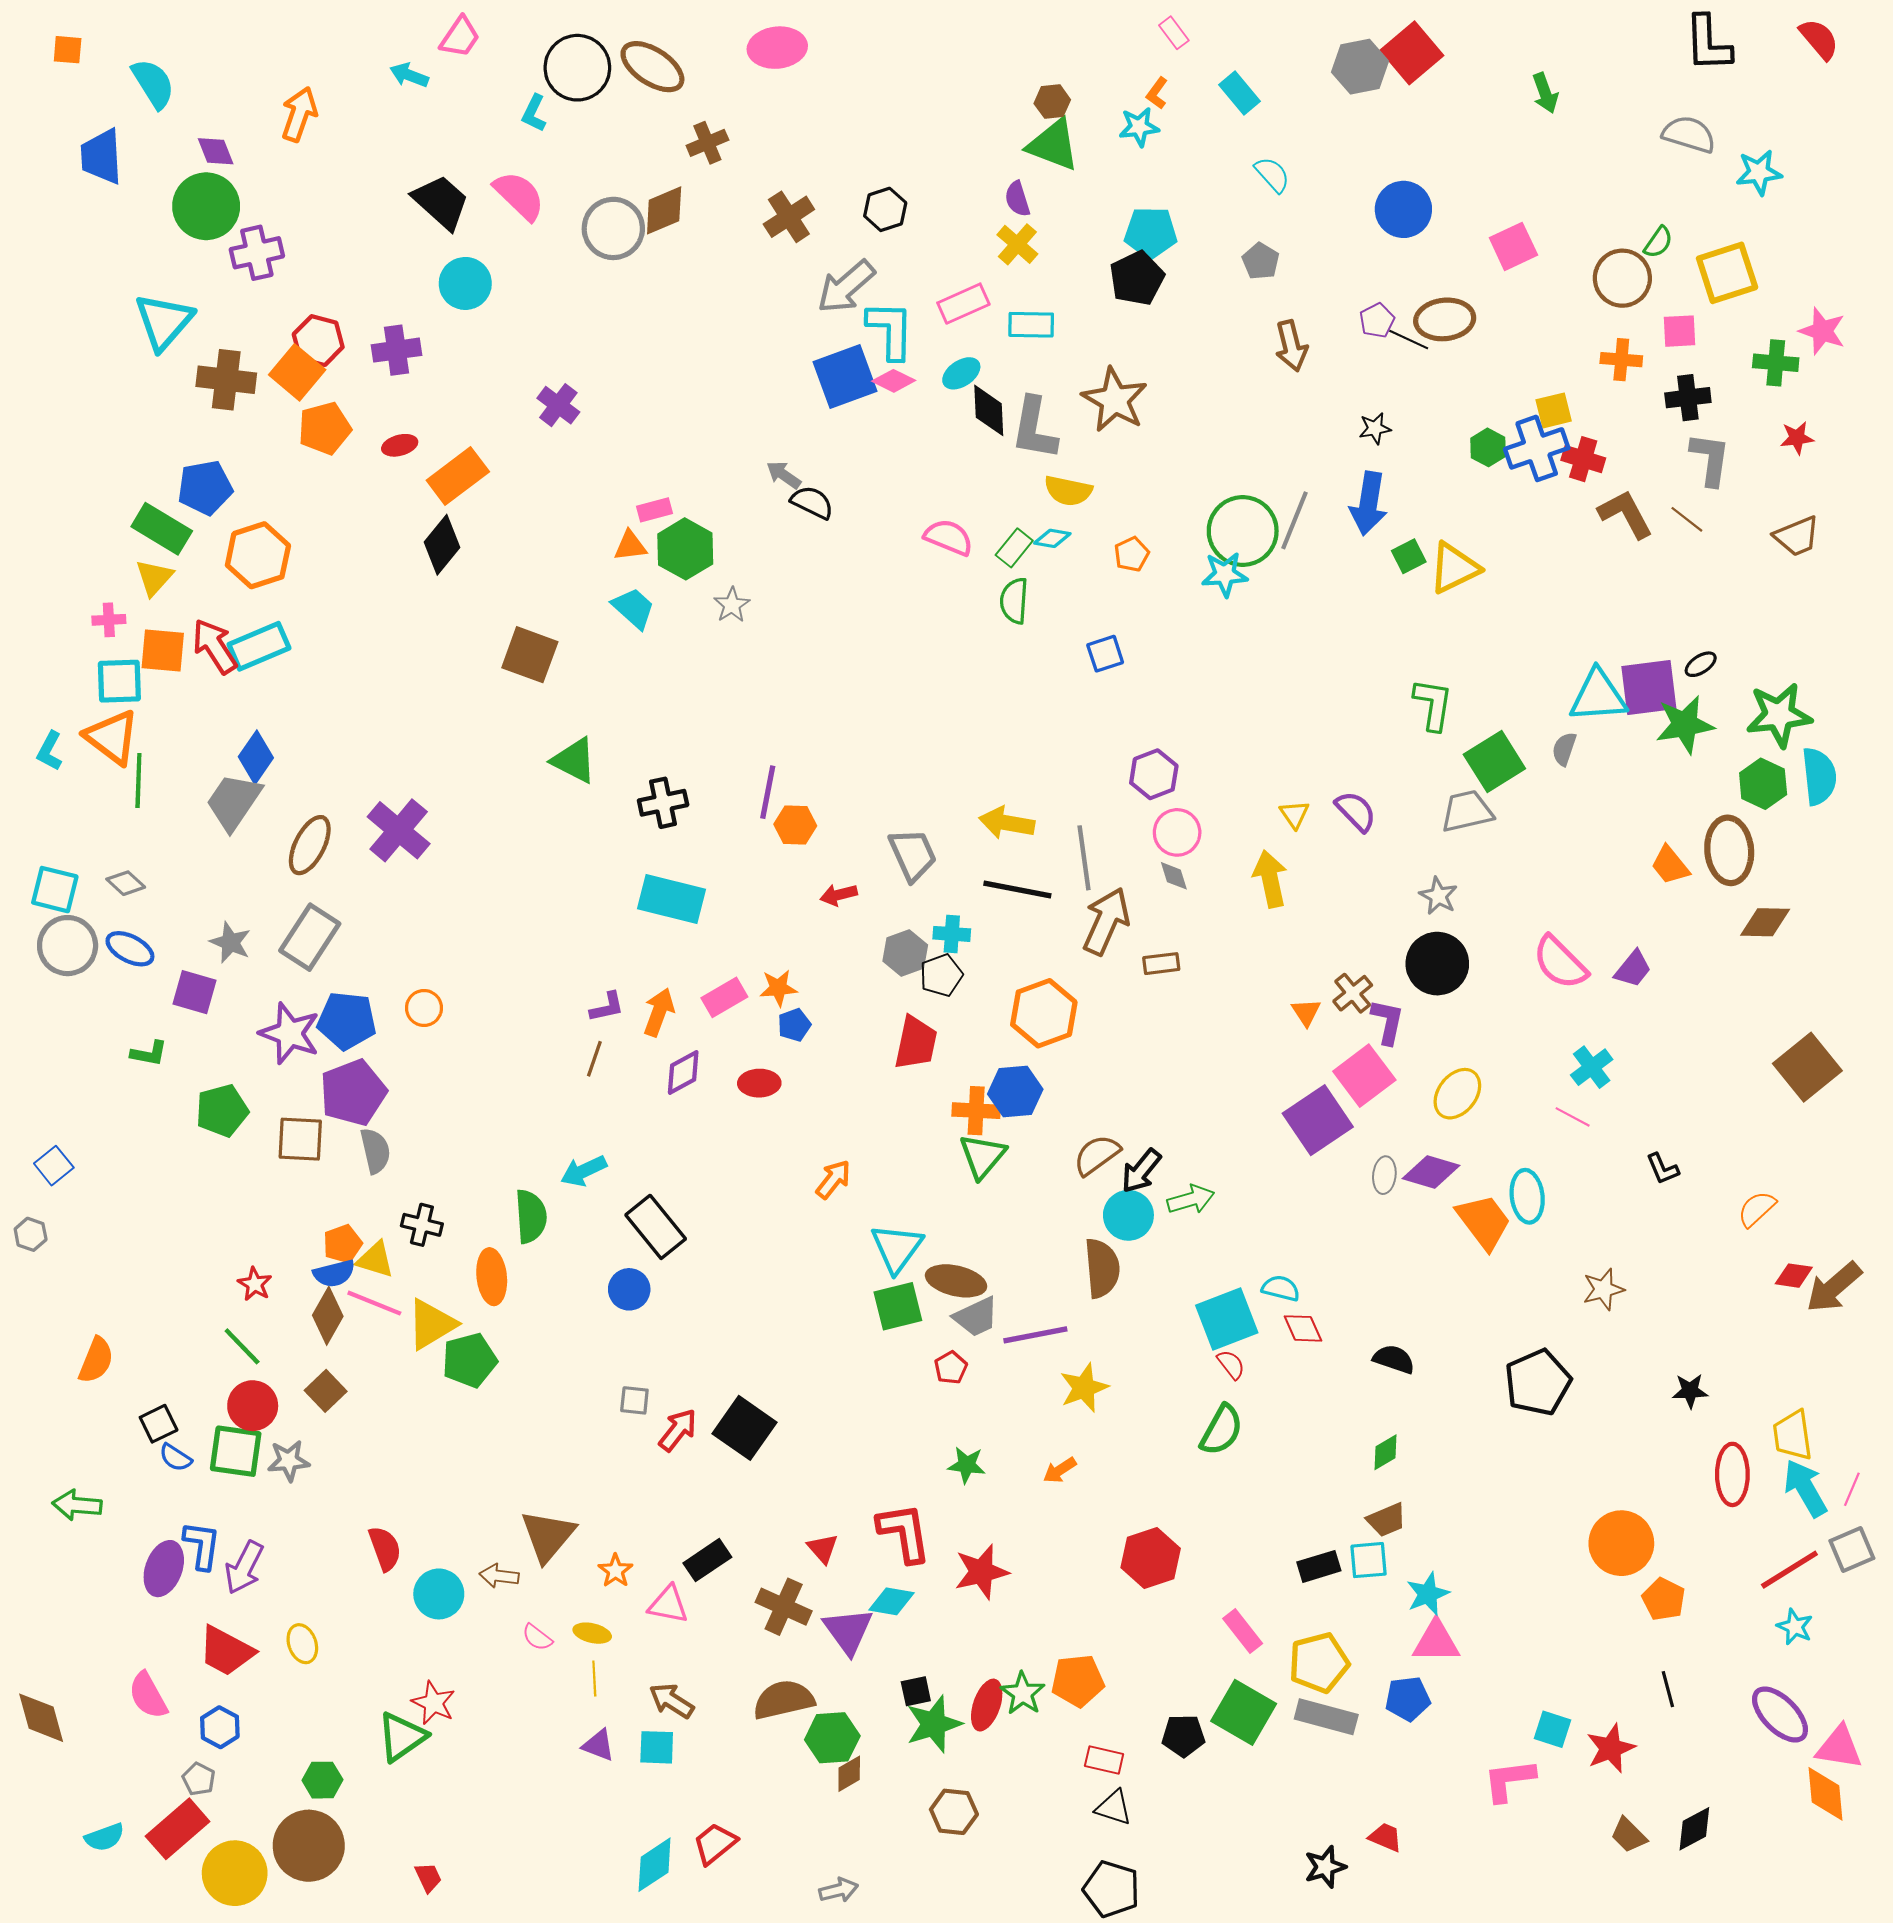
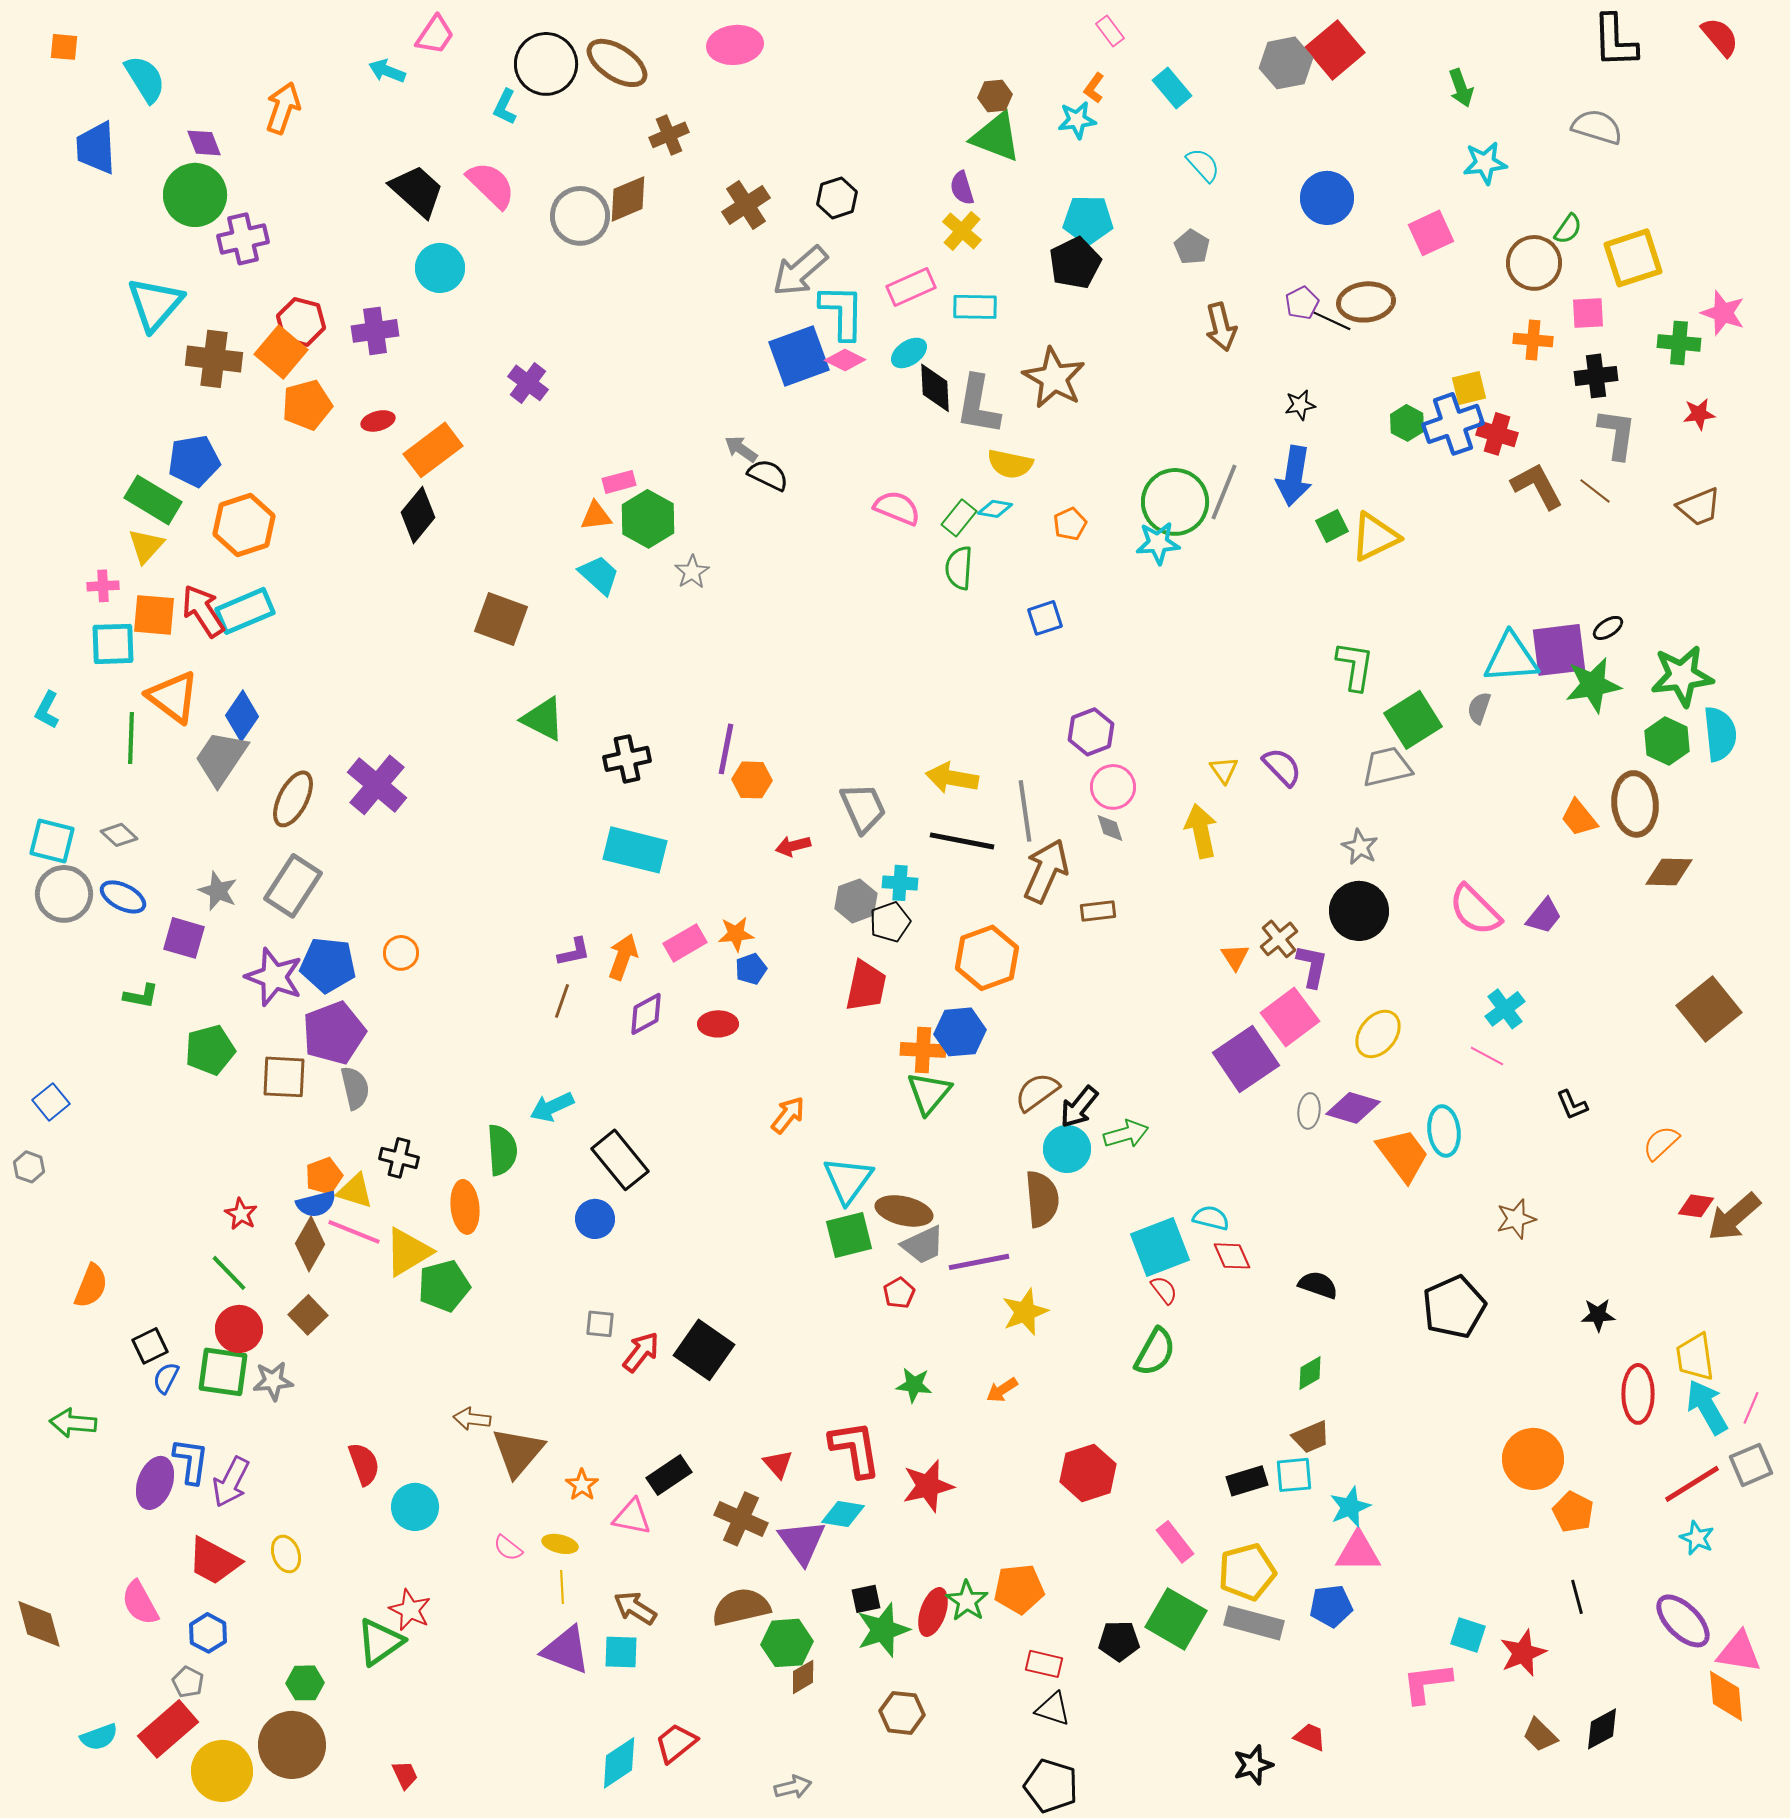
cyan star: (1759, 172) -> (1485, 163), moved
orange triangle: (112, 737) -> (173, 697), moved
blue semicircle: (175, 1458) -> (166, 1378), turned 84
brown arrow: (499, 1576) -> (472, 1419), moved
purple triangle: (599, 1745) -> (566, 1650), size x1.6

